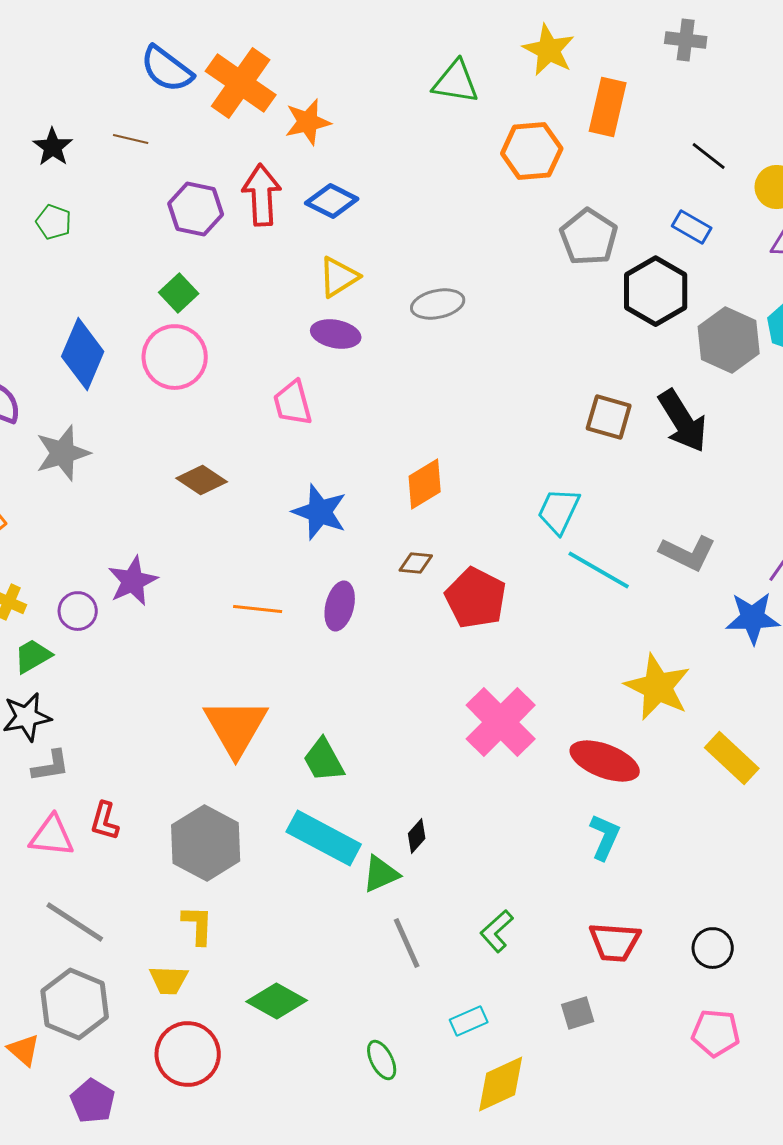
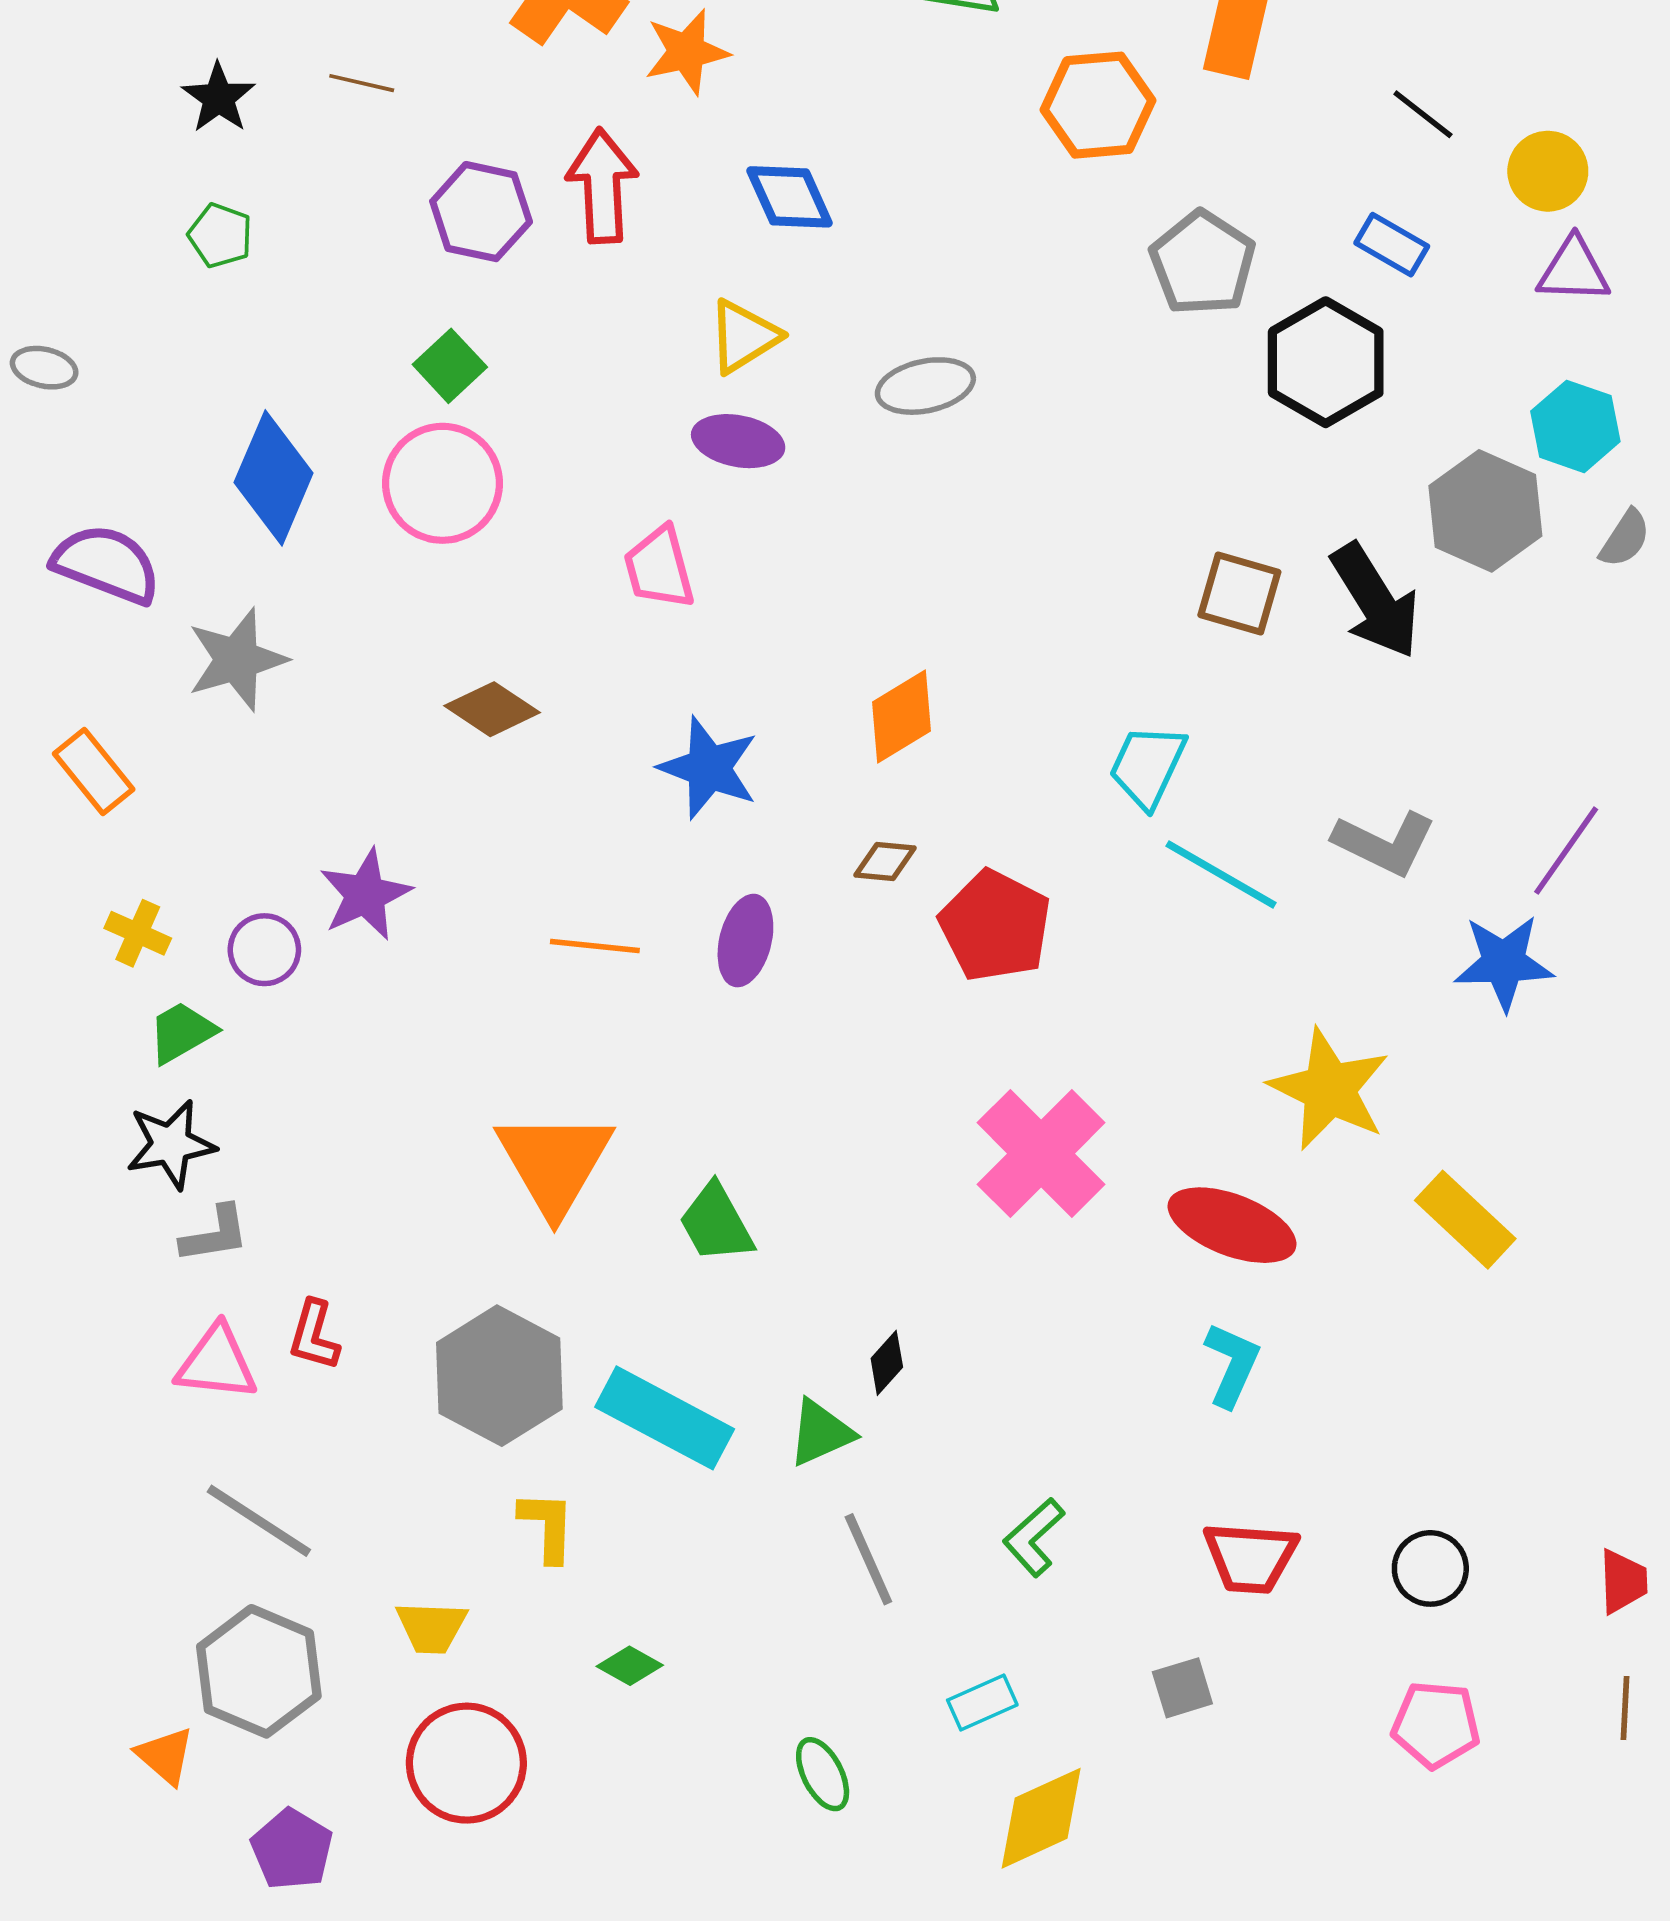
blue diamond: (332, 201) -> (790, 197), moved, turned 39
gray hexagon: (729, 340) -> (1485, 511), moved
cyan rectangle: (324, 838) -> (665, 1418), moved
yellow L-shape: (198, 925) -> (547, 1526), moved
green diamond: (277, 1001) -> (630, 1666), size x0.6

